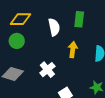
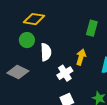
white semicircle: (54, 27) -> (46, 52), moved
white cross: (47, 70) -> (65, 73), moved

